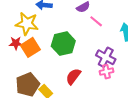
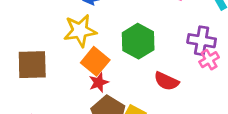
red star: (16, 43) -> (99, 82), moved
red semicircle: (73, 76) -> (166, 81), turned -84

